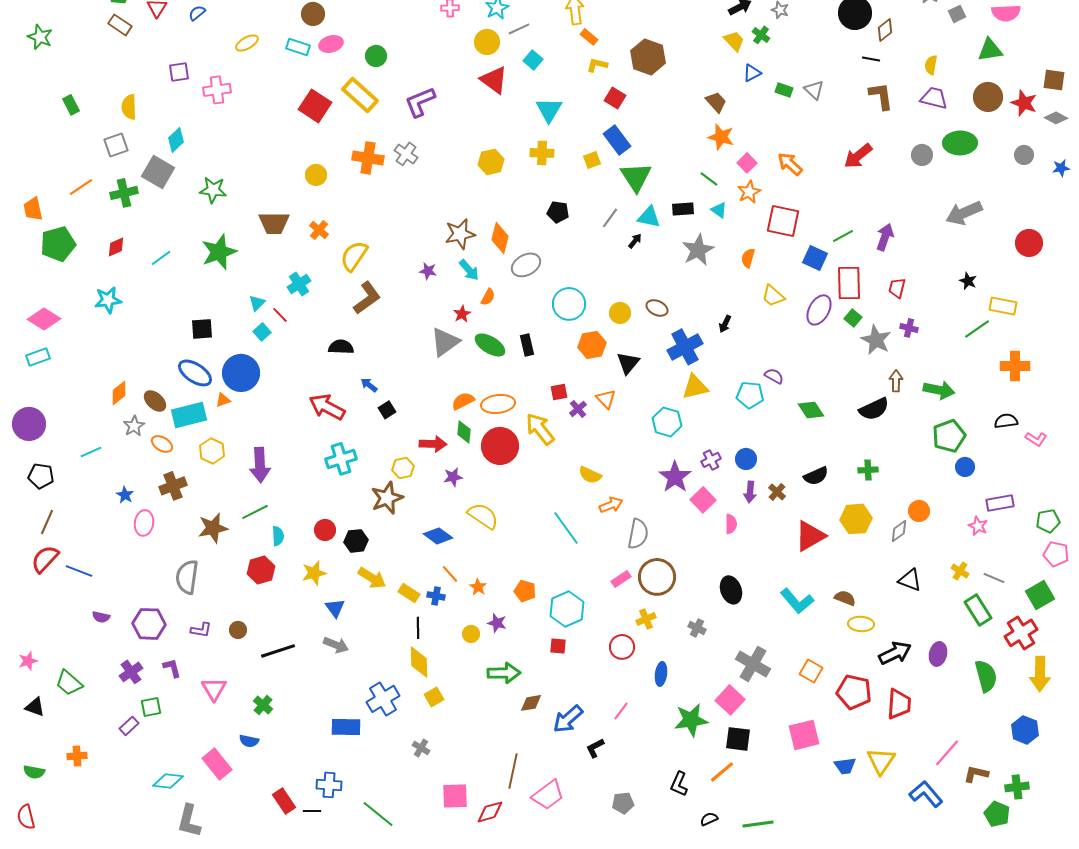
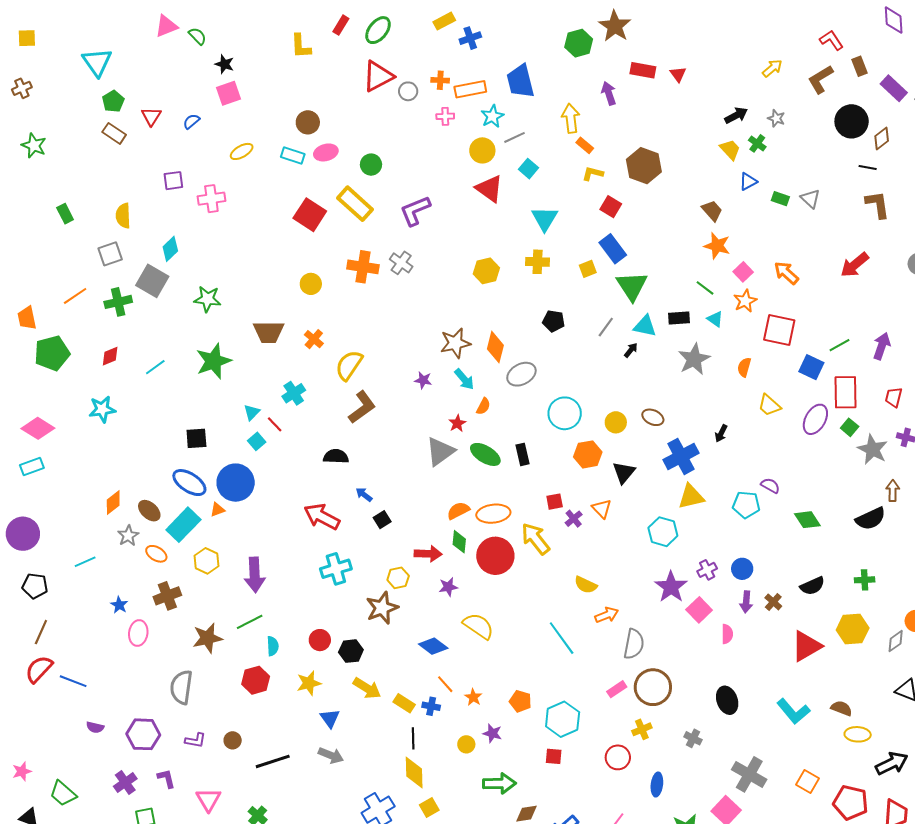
cyan rectangle: (189, 415) -> (183, 525), turned -32

